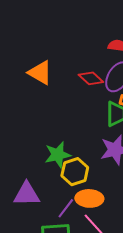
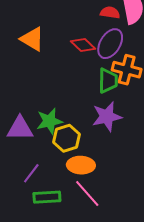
purple triangle: (27, 194) -> (20, 128), moved
purple line: (66, 208) -> (31, 173), moved

